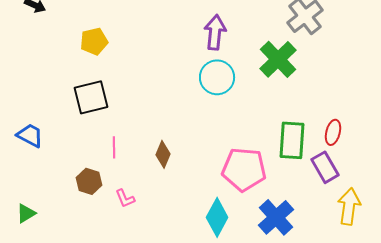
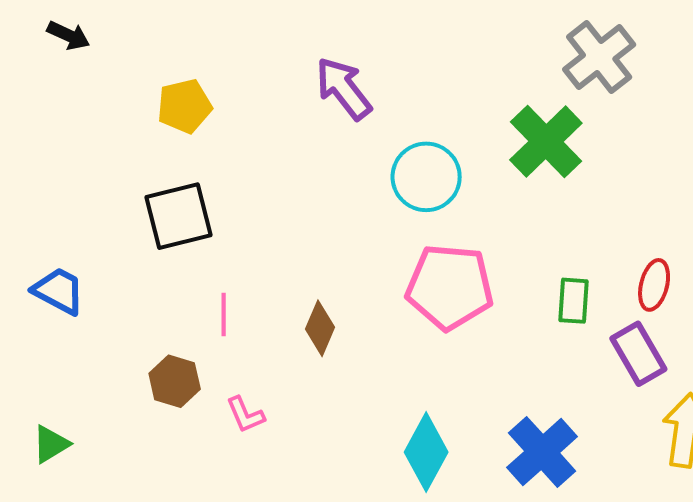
purple arrow: (215, 32) -> (344, 88), moved, turned -44
green rectangle: (292, 140) -> (574, 301), size x0.6
pink pentagon: (244, 169) -> (450, 287), moved

